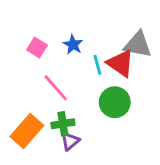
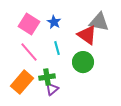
pink square: (37, 48) -> (29, 24), size x1.5
cyan line: (97, 65) -> (57, 48), moved
pink line: (56, 88) -> (29, 52), moved

